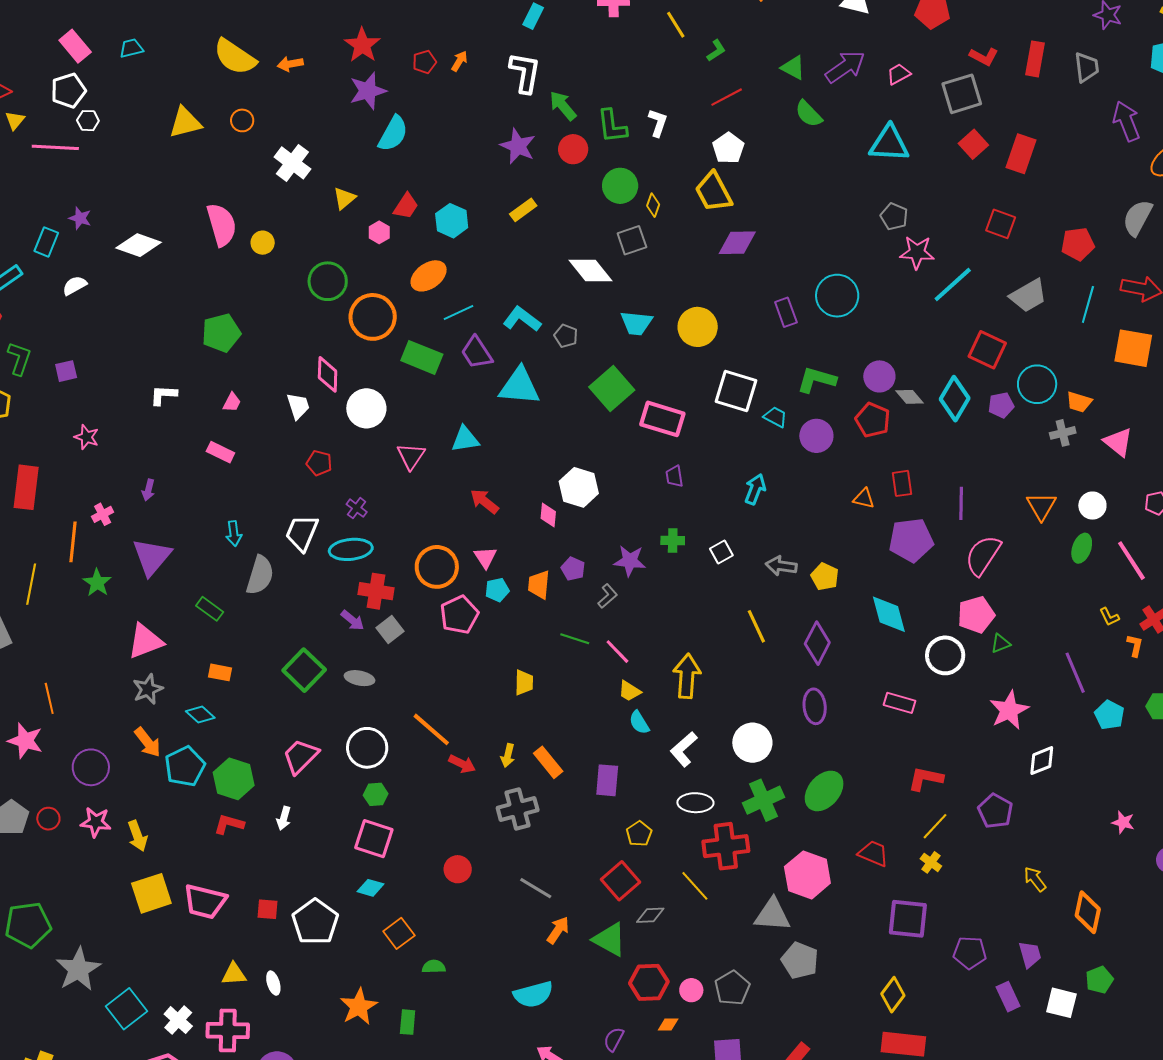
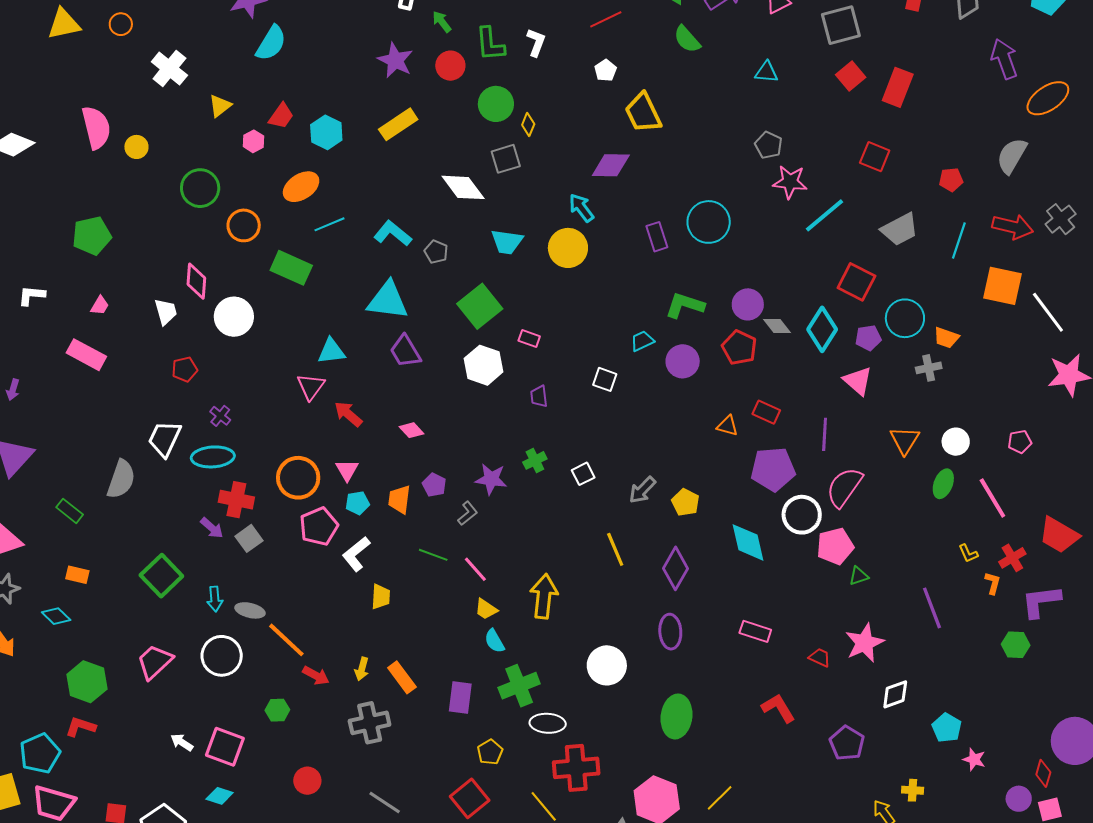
green arrow: (563, 106) -> (442, 22), size x0.7
cyan triangle: (889, 144) -> (767, 72), size x0.6
white pentagon: (728, 148) -> (605, 70), size x0.7
yellow trapezoid: (714, 192) -> (643, 113), moved
yellow rectangle: (523, 210) -> (398, 124), size x1.4
red pentagon: (1078, 244) -> (951, 180), size x0.7
orange circle: (373, 317) -> (244, 225), size x0.7
purple trapezoid: (477, 353) -> (405, 351), moved
white square: (736, 391) -> (605, 379), moved, size x0.6
cyan trapezoid: (775, 417) -> (642, 341), turned -55
pink rectangle: (662, 419) -> (529, 339), size x0.5
pink triangle: (1118, 442) -> (858, 381), moved
pink rectangle: (220, 452) -> (86, 355), size x1.4
pink triangle: (411, 456) -> (311, 387), moved
red pentagon: (319, 463) -> (185, 369), turned -30
red rectangle: (902, 483) -> (766, 412), turned -60
white hexagon: (579, 487) -> (484, 365), moved
cyan arrow: (755, 489) -> (581, 208), moved, turned -60
pink diamond: (548, 515) -> (411, 430), turned -50
cyan arrow: (234, 533) -> (215, 599), moved
green cross: (673, 541) -> (535, 460), turned -30
gray arrow: (781, 566) -> (642, 490), turned -56
white circle: (945, 655) -> (802, 515), moved
gray ellipse: (360, 678) -> (250, 610), moved
cyan pentagon: (1109, 715) -> (947, 728), moved
white L-shape: (684, 749) -> (356, 554), moved
cyan pentagon: (185, 766) -> (40, 753), moved
red L-shape: (926, 779) -> (778, 708), turned 45
green ellipse: (824, 791) -> (677, 716), turned -36
green hexagon: (376, 794) -> (277, 710), moved
green cross: (763, 800) -> (519, 686), moved
white arrow: (284, 818) -> (182, 742), moved, turned 105
yellow line: (935, 826) -> (720, 798), moved
red trapezoid: (873, 853) -> (820, 657), moved, size x0.7
yellow cross: (931, 862) -> (913, 790), moved, turned -35

